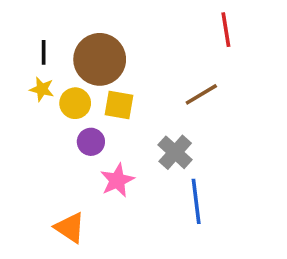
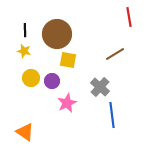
yellow circle: (75, 103) -> (31, 78), moved
orange triangle: (70, 228) -> (25, 132), moved

